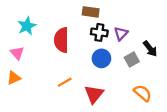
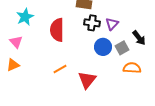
blue circle: (101, 58) -> (103, 47), moved
orange semicircle: (143, 93) -> (132, 68), moved, turned -36

